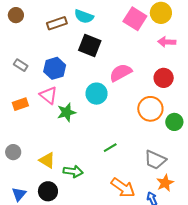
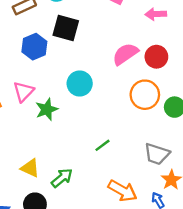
blue hexagon: (55, 68) -> (34, 47), moved
pink semicircle: (121, 73) -> (125, 54), moved
pink triangle: (48, 95) -> (23, 92), turned 42
green arrow: (73, 171) -> (62, 178), turned -42

